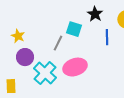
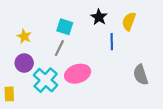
cyan square: (74, 29) -> (65, 27), moved
yellow star: (18, 36) -> (24, 36), moved

